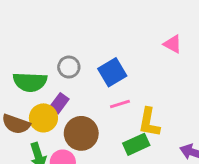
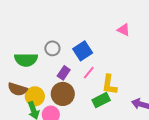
purple rectangle: (59, 103) -> (64, 73), moved
pink line: (120, 104) -> (89, 73), turned -32
yellow circle: (43, 118) -> (35, 96), moved

